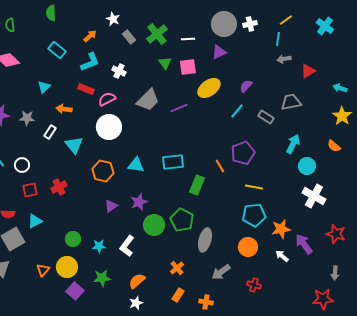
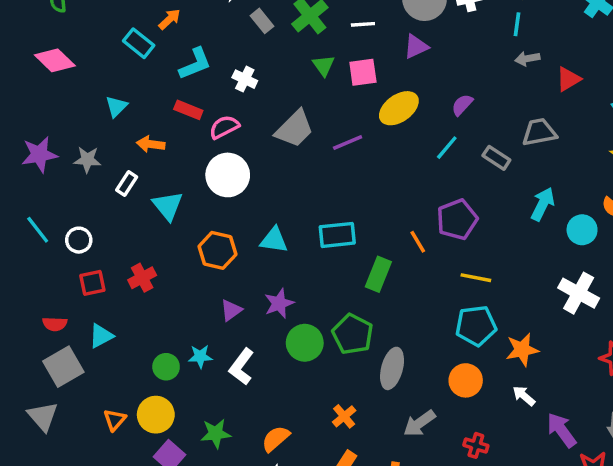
orange arrow: (90, 36) -> (169, 19), moved
cyan circle: (307, 166) -> (582, 230), moved
purple arrow: (304, 244) -> (562, 430), moved
cyan star: (99, 246) -> (200, 356), moved
white L-shape: (127, 246) -> (241, 367), moved

